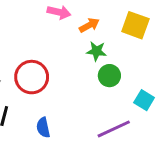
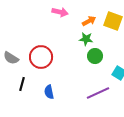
orange arrow: (89, 25) -> (89, 21), moved

